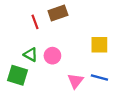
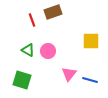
green square: (17, 75) -> (22, 80), moved
blue line: (99, 78) -> (90, 80), moved

